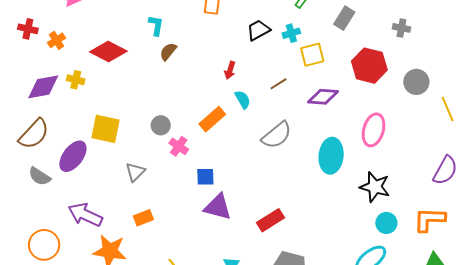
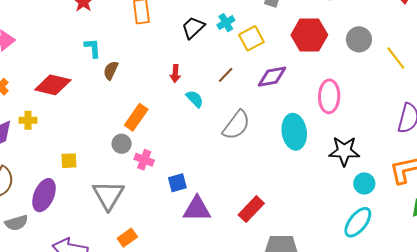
orange rectangle: (212, 119) -> (136, 117), moved
yellow square: (106, 129) -> (69, 161), size x0.6
gray triangle: (135, 172) -> (108, 195), size x1.6
gray semicircle: (39, 176) -> (16, 223), turned -35

